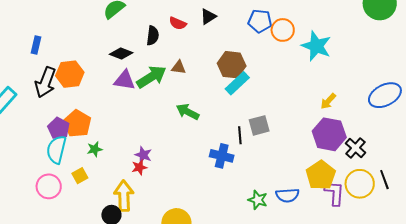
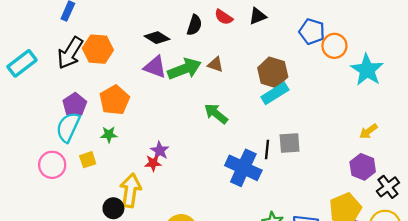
orange pentagon: (77, 124) -> (115, 100), moved
purple hexagon: (329, 134) -> (363, 167), size x0.7
blue cross: (222, 156) -> (243, 168), size x1.4

